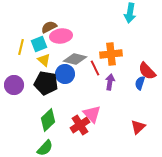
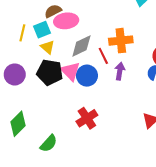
gray diamond: (75, 59) -> (81, 46), turned -40
blue circle: (65, 74) -> (87, 76), moved
pink triangle: (92, 114) -> (71, 71), moved
green diamond: (48, 120) -> (18, 124), moved

